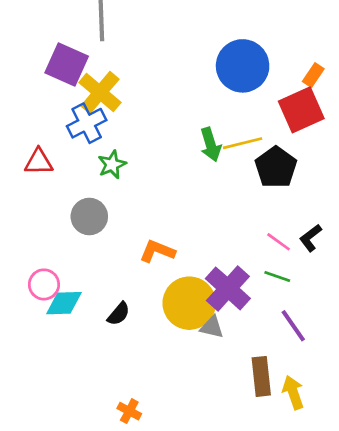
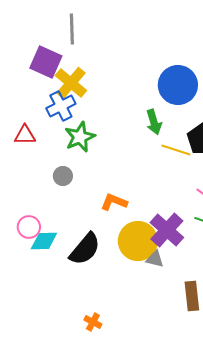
blue circle: (243, 66) -> (178, 85), moved
yellow line: (243, 143) -> (176, 150), moved, turned 32
green star: (112, 165) -> (80, 137), size x1.4
gray circle: (89, 216) -> (63, 176), size x0.7
black semicircle: (119, 314) -> (85, 249), size x1.8

